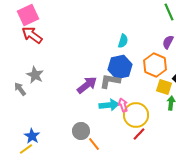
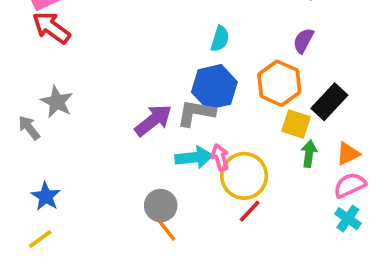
gray circle: (81, 131) -> (161, 206), moved
blue star: (32, 136) -> (46, 196), moved

